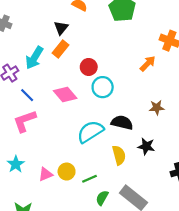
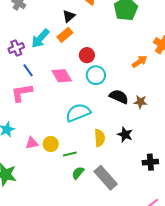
black semicircle: (122, 123) -> (119, 97), moved

